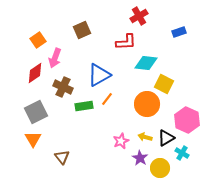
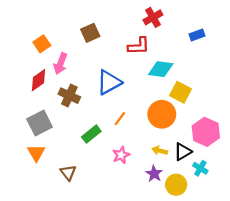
orange line: (107, 99) -> (120, 119), moved
green rectangle: (84, 106) -> (91, 134), moved, turned -30
pink star: (121, 141) -> (121, 155), moved

